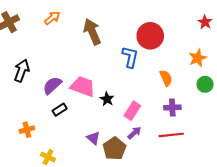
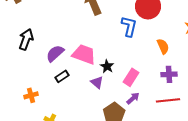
purple triangle: (93, 138) -> (97, 82), moved

